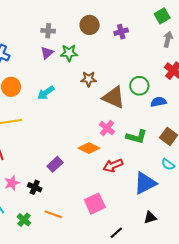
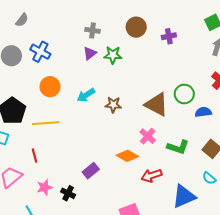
brown star: (89, 79) -> (113, 105), moved

